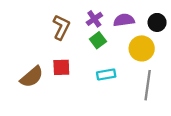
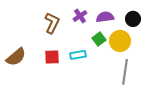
green square: (98, 40) -> (99, 39), moved
cyan rectangle: (106, 74) -> (78, 55), moved
brown semicircle: (32, 77) -> (16, 57), moved

